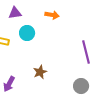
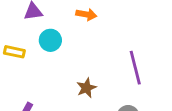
brown star: (40, 72) -> (86, 88), moved

